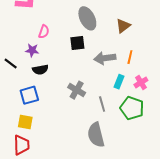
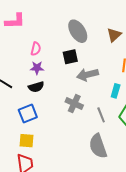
purple star: (32, 50) -> (37, 68), moved
gray arrow: (105, 58) -> (87, 75), moved

